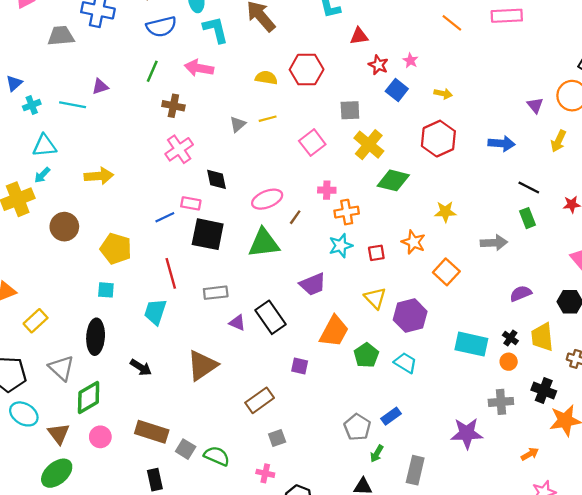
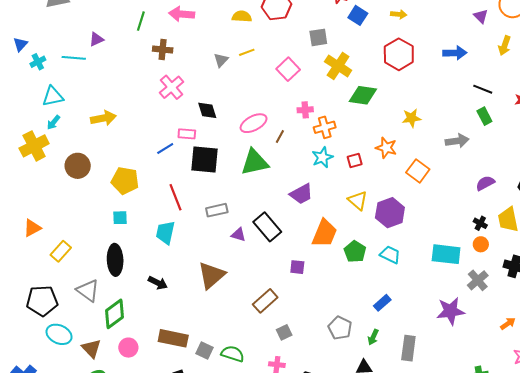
cyan rectangle: (471, 344) -> (446, 254), moved
gray cross: (501, 402) -> (478, 280), turned -30
gray pentagon: (357, 427) -> (340, 328), moved

